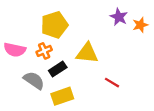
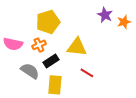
red line: (112, 83) -> (87, 73), moved
yellow rectangle: (62, 96) -> (55, 85), turned -66

